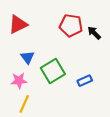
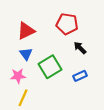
red triangle: (18, 24) -> (26, 31), moved
black arrow: (94, 33) -> (80, 48), moved

